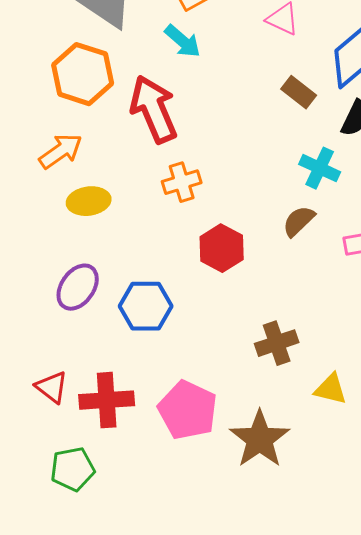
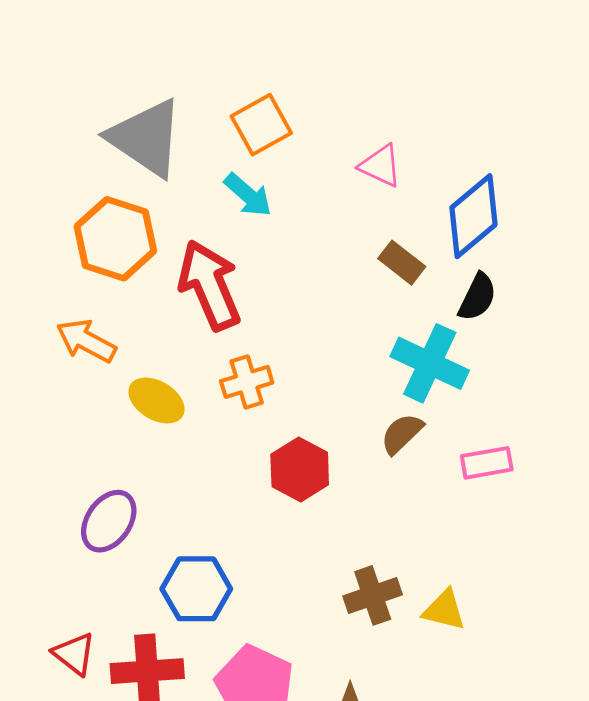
orange arrow: (61, 151) -> (86, 341), turned -117
cyan cross: (320, 168) -> (430, 363), size x1.4
yellow ellipse: (89, 201) -> (156, 400), moved, turned 39
blue hexagon: (146, 306) -> (196, 589), moved
yellow triangle: (331, 389) -> (444, 610), moved

